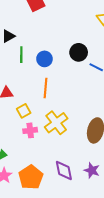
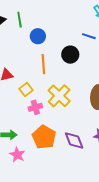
black circle: (79, 52) -> (70, 55), moved
green line: (21, 55) -> (20, 20), moved
orange pentagon: (31, 177) -> (44, 137), moved

